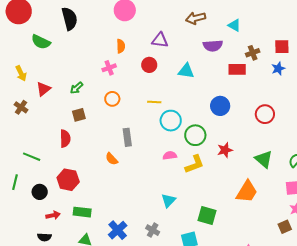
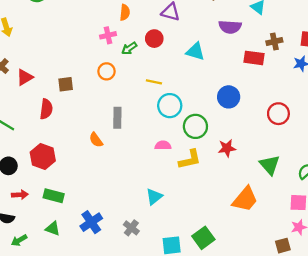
green arrow: (77, 88) -> (129, 48), moved
red triangle: (44, 89) -> (25, 77), moved
green square: (207, 216) -> (203, 238), moved, turned 30

